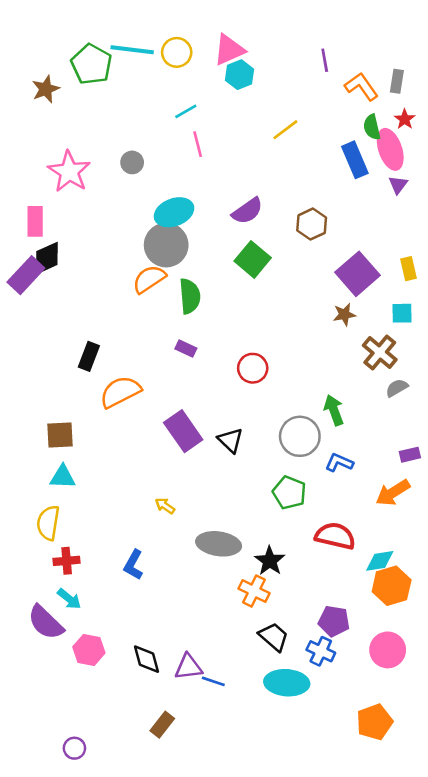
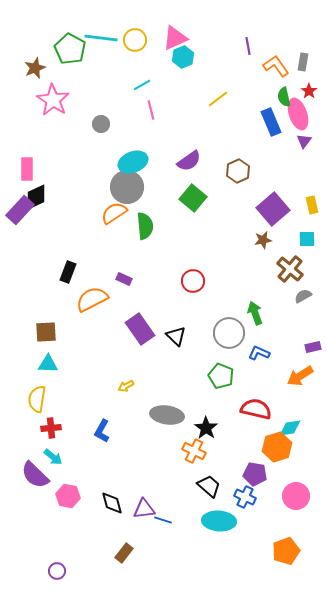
pink star: (69, 172) -> (53, 100), moved
purple rectangle: (186, 349) -> (124, 279), moved
yellow arrow: (165, 506) -> (126, 386), turned -63
orange hexagon: (392, 586) -> (277, 447), moved

